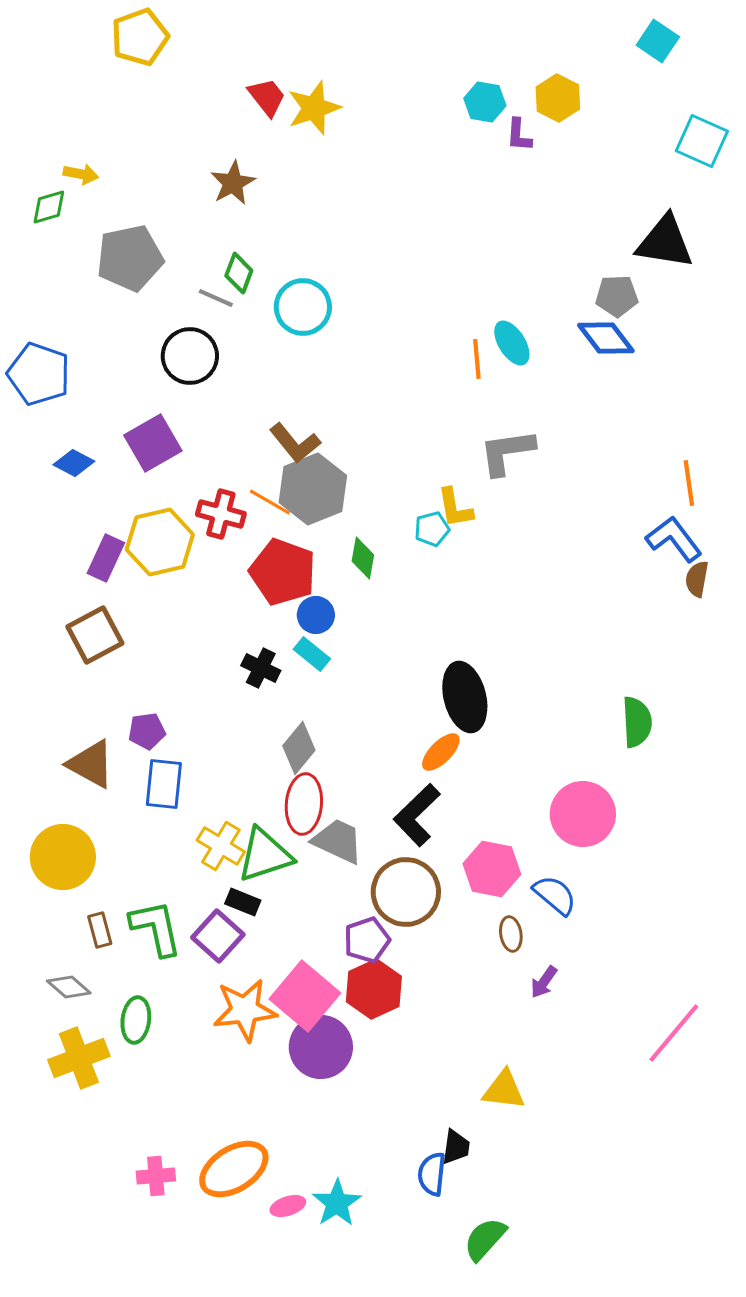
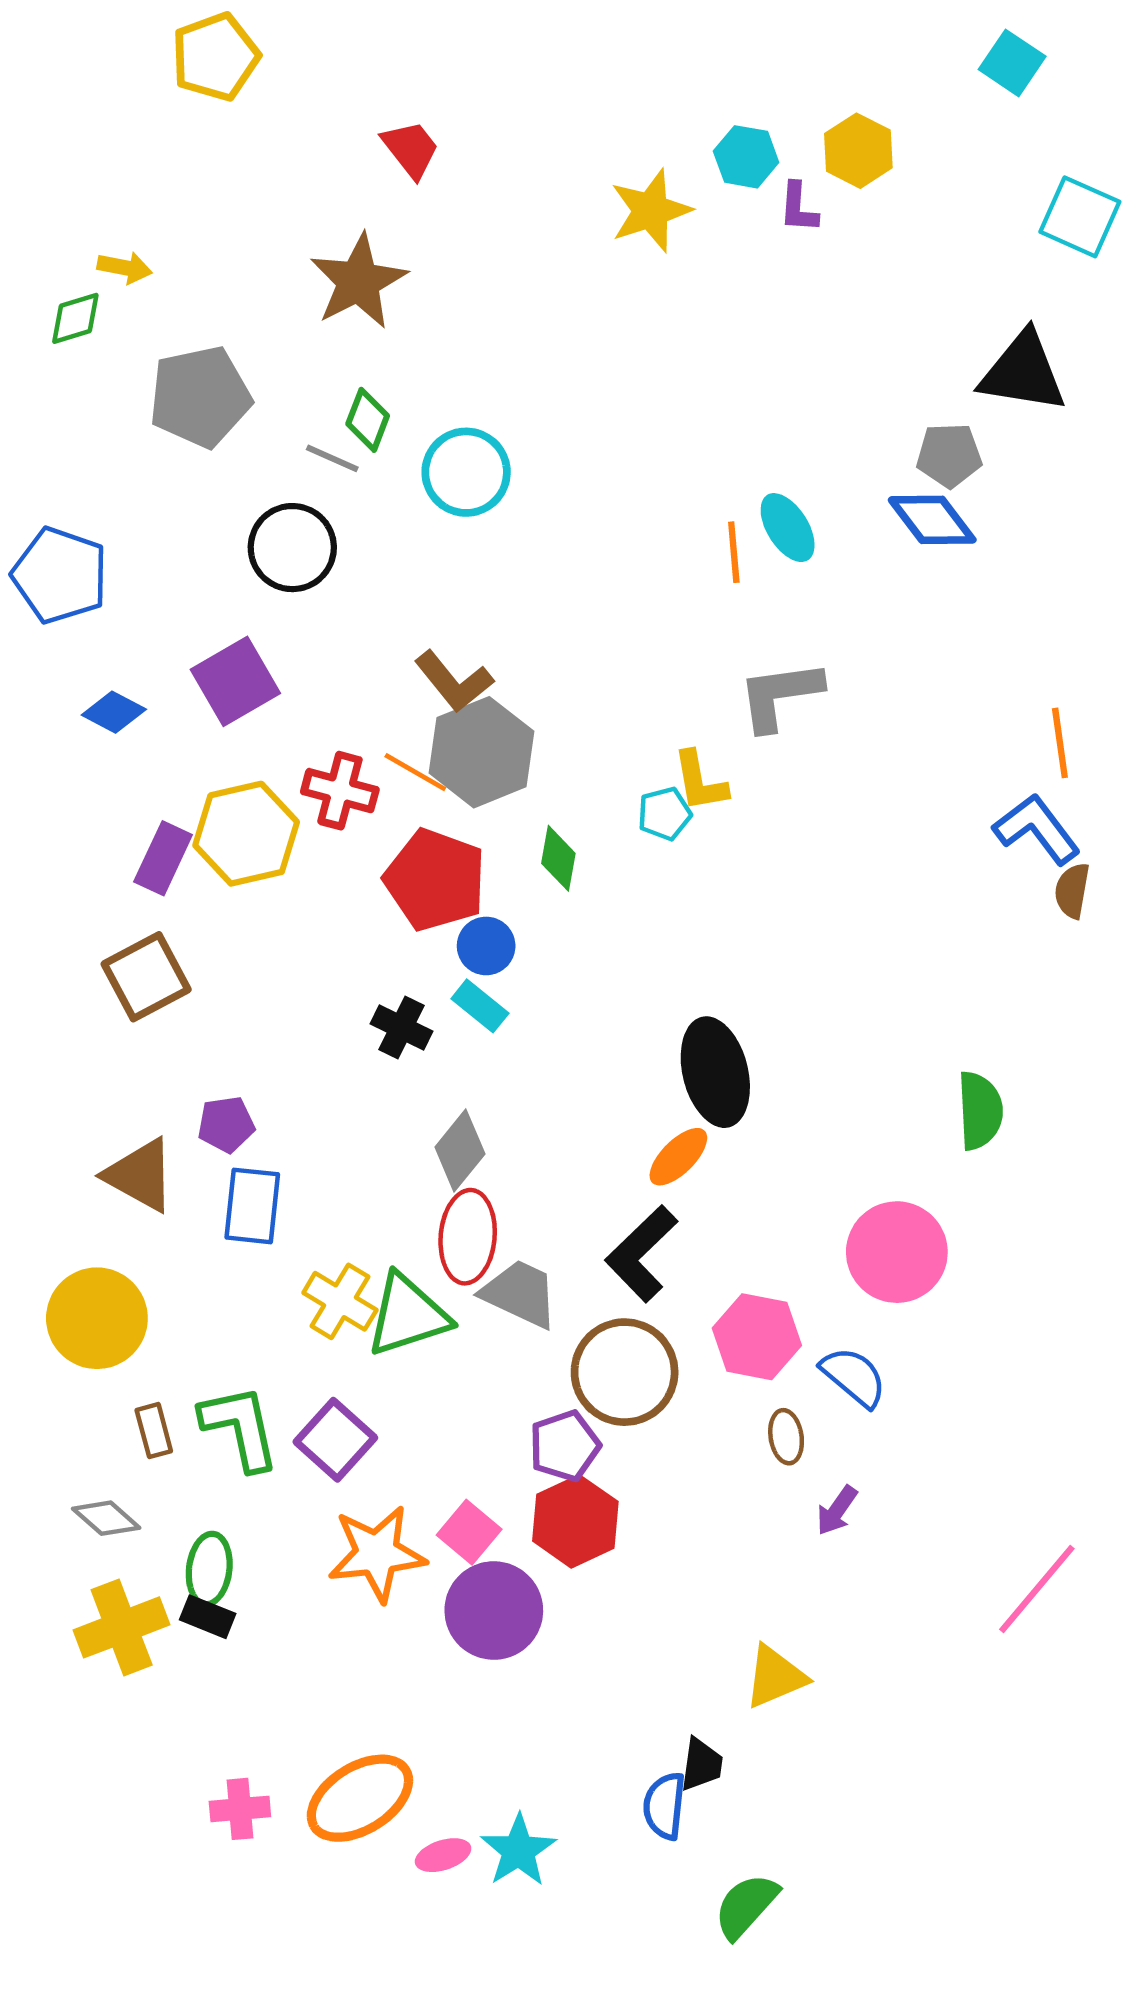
yellow star: (314, 108) -> (651, 211), moved
brown star: (233, 183) -> (358, 281), size x1.4
black rectangle: (243, 902) -> (208, 1617), moved
pink square: (305, 996) -> (469, 1532), size x0.6
yellow triangle: (504, 1090) -> (775, 1677), turned -30

